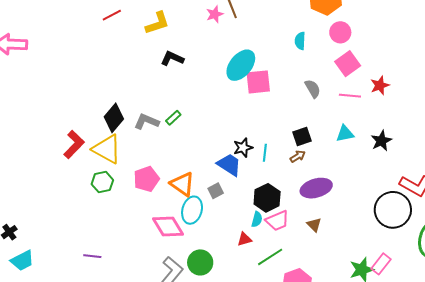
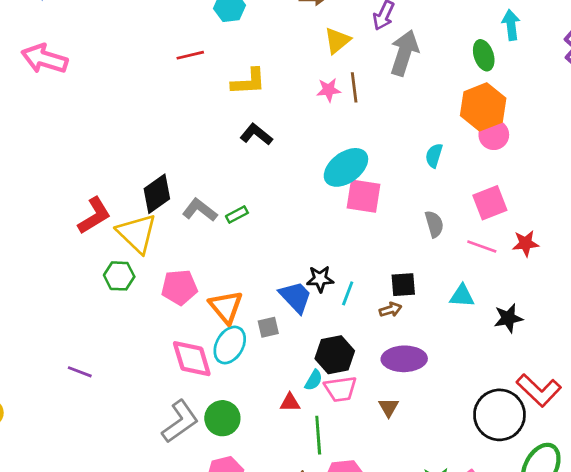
pink circle: (340, 32) -> (494, 135), moved
green line: (270, 257) -> (318, 435), turned -76

